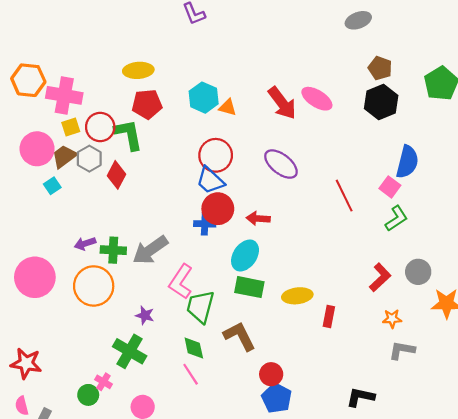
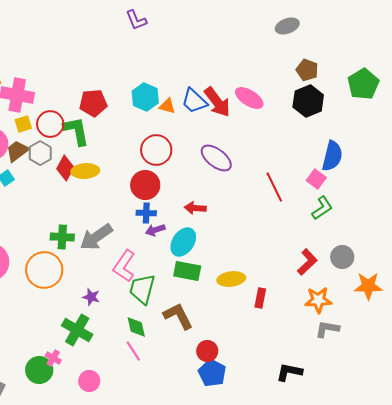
yellow ellipse: (138, 70) -> (85, 171), moved
blue trapezoid: (210, 180) -> (194, 101), moved
red circle: (218, 209) -> (145, 185), moved
purple arrow: (85, 244) -> (155, 230), moved
orange star: (392, 319) -> (318, 300), size x1.5
green circle: (88, 395) -> (39, 370), size x1.4

